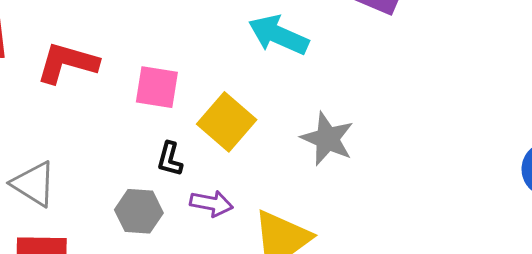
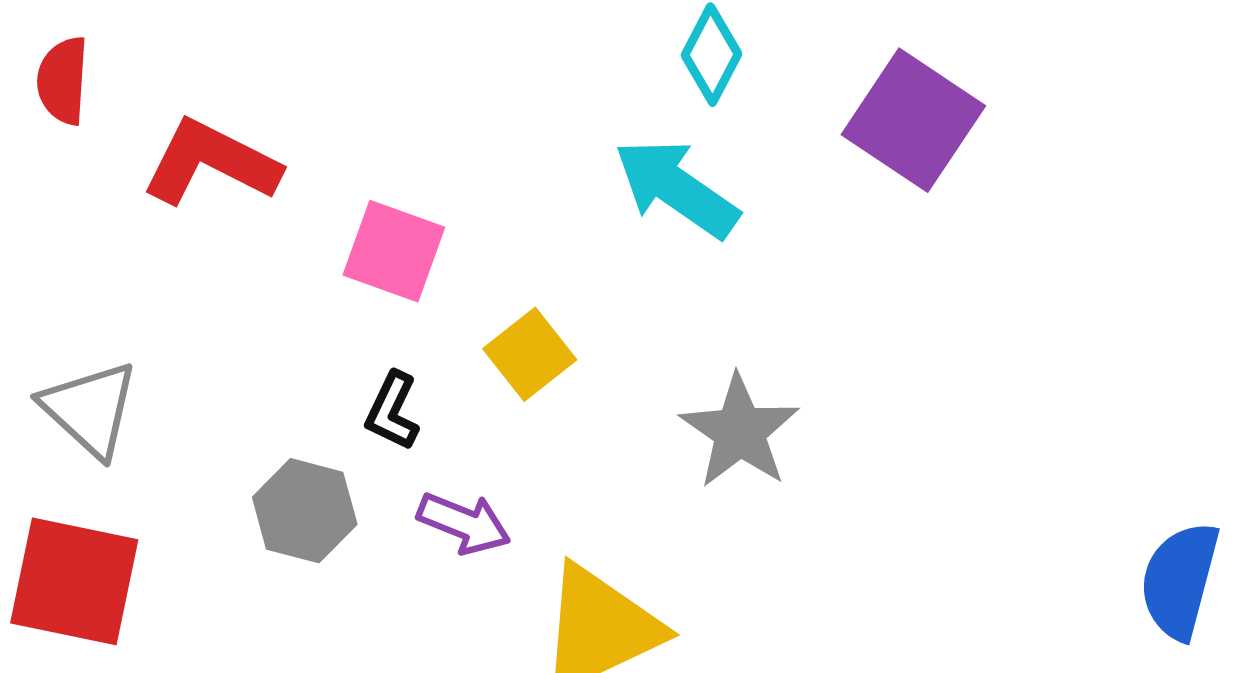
yellow square: (227, 122) -> (530, 354), size x0.7

